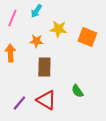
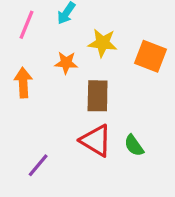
brown rectangle: (44, 67) -> (98, 96), moved
red triangle: (46, 100) -> (96, 140), moved

